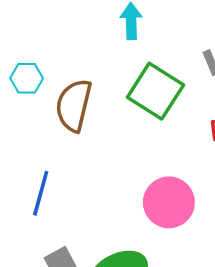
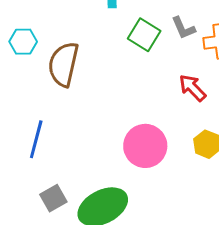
green square: (155, 91) -> (144, 35), moved, size x0.7

